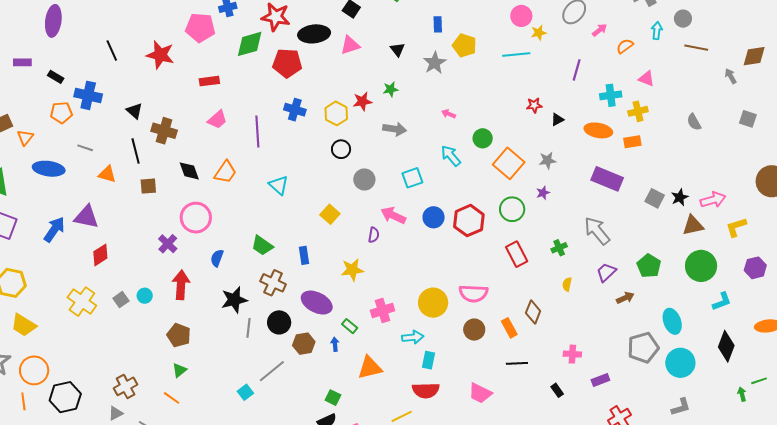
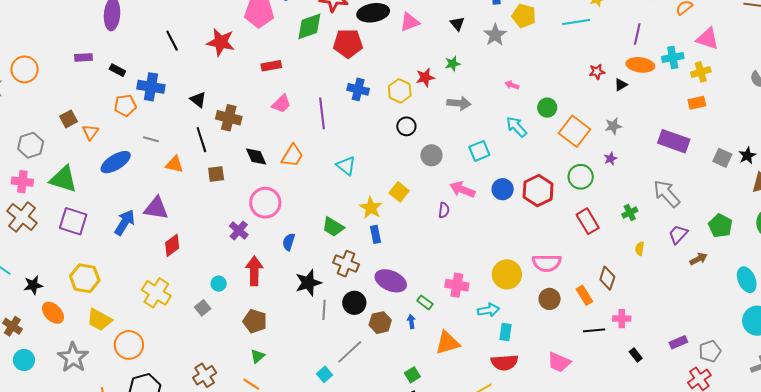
pink triangle: (646, 79) -> (707, 39), size x1.4
orange ellipse: (598, 130) -> (640, 65), moved
blue ellipse: (49, 169) -> (116, 162), turned -36
yellow star: (352, 270) -> (371, 208), moved, turned -30
gray square: (121, 300) -> (203, 308), moved
pink cross: (382, 310) -> (457, 285), turned 30
gray pentagon: (643, 348) -> (710, 351), moved, size x0.7
pink cross: (572, 354) -> (622, 319), moved
orange circle: (34, 370) -> (129, 345), moved
green square: (333, 398) -> (412, 375), turned 35

